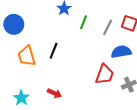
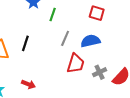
gray line: (108, 27) -> (65, 38), moved

